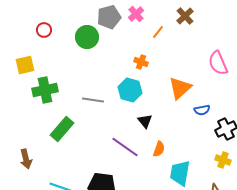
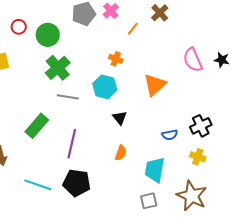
green circle: (87, 37) -> (48, 35), moved
green cross: (45, 90) -> (58, 68), moved, turned -30
blue semicircle: (202, 110) -> (170, 135), moved
purple line: (125, 147) -> (72, 144), moved, turned 68
orange semicircle: (159, 149) -> (121, 153), moved

